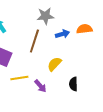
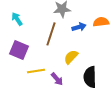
black semicircle: (73, 84) -> (90, 77), size x1.5

